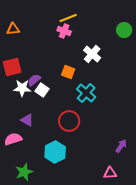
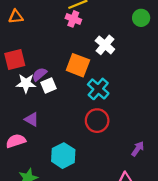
orange square: (68, 72) -> (78, 65), size x1.5
white square: (42, 90) -> (49, 86), turned 32
red circle: (69, 121) -> (97, 121), moved

